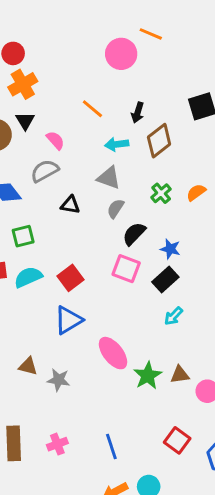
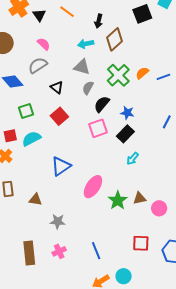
orange line: (92, 109) -> (67, 12), moved
black triangle: (25, 121) -> (39, 15), moved
green cross: (161, 193) -> (118, 75), size x1.6
black triangle: (70, 205) -> (57, 87), turned 32
pink square: (126, 269) -> (98, 128), turned -36
red square: (71, 278) -> (59, 116), moved
pink ellipse: (113, 353) -> (93, 187), turned 75
gray star: (59, 380) -> (58, 221), moved
red square: (177, 440) -> (141, 243), turned -30

